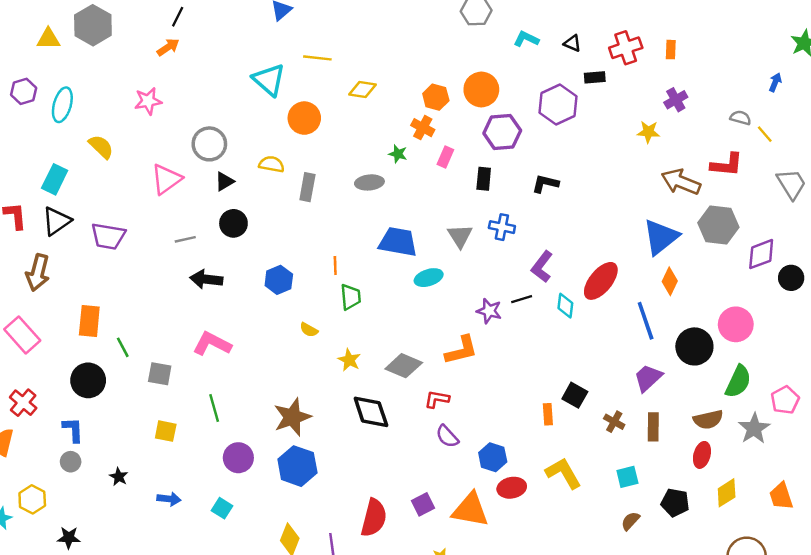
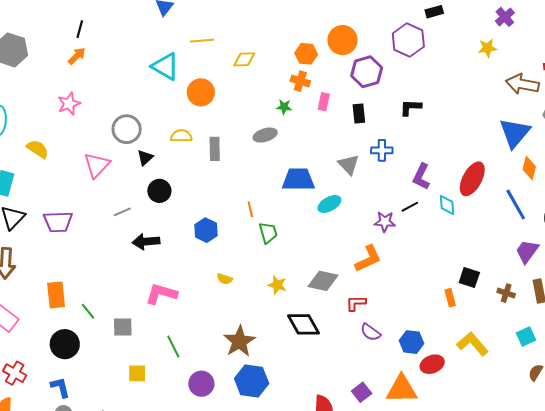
yellow semicircle: (309, 330) -> (225, 279), moved

